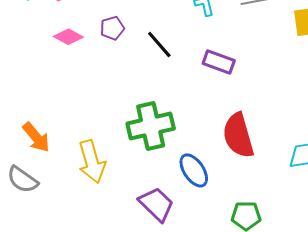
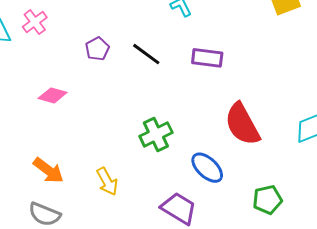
pink diamond: (68, 37) -> (53, 95), moved
green cross: (151, 126) -> (156, 134), size x0.7
yellow arrow: (92, 162) -> (107, 182), size x0.7

